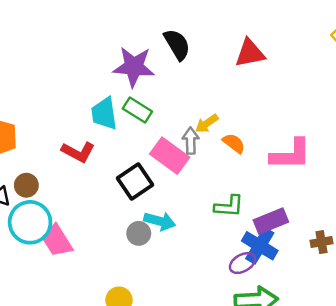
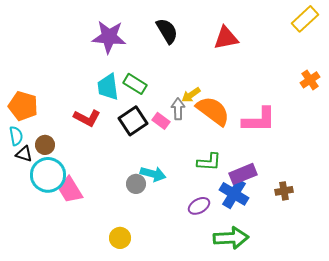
purple star: (134, 67) -> (109, 37), moved
orange semicircle: (234, 143) -> (213, 111), size x1.8
pink rectangle: (170, 156) -> (161, 121), size x0.6
black square: (135, 182) -> (133, 121), moved
purple ellipse: (242, 263) -> (199, 206), moved

